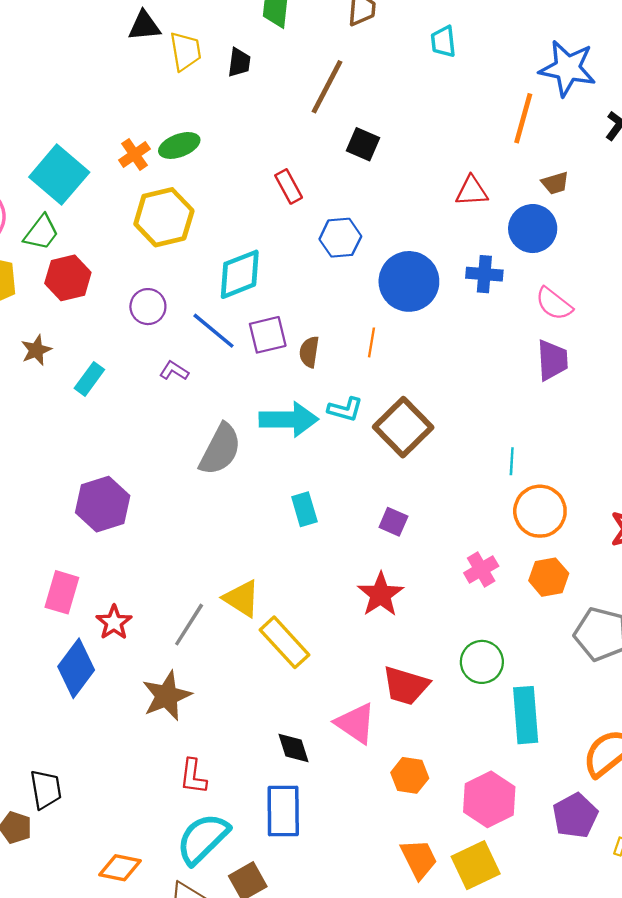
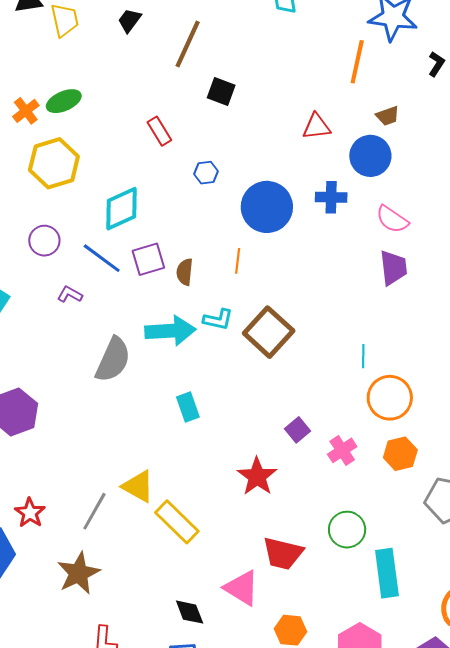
black trapezoid: (239, 62) -> (129, 20), moved, turned -148
blue hexagon: (340, 238) -> (206, 173), size x0.7
purple square: (393, 522) -> (298, 430), moved, turned 30

